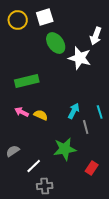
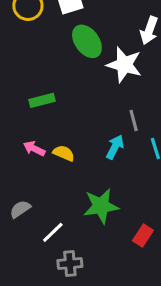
green rectangle: (27, 81) -> (42, 100), size x0.7
gray line: (86, 127) -> (134, 121), moved

